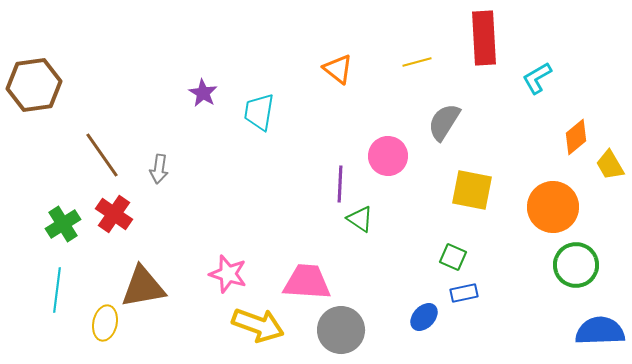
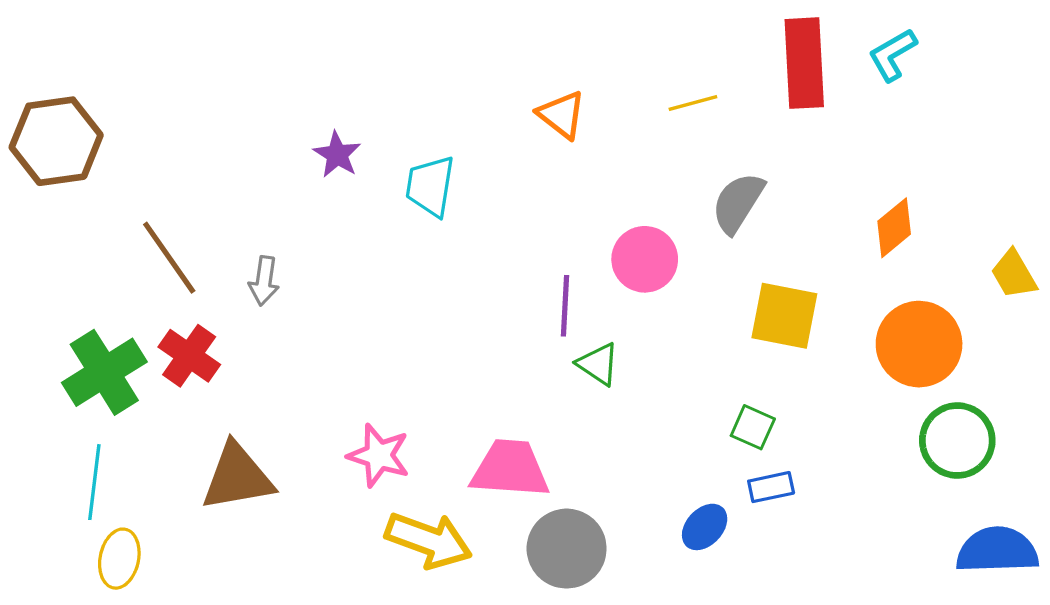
cyan L-shape: (537, 78) -> (892, 55), moved
orange diamond: (576, 137) -> (894, 228), moved
green cross: (63, 224) -> (104, 372), size x1.4
yellow ellipse: (105, 323) -> (119, 559), moved

